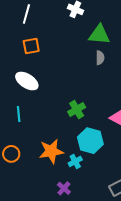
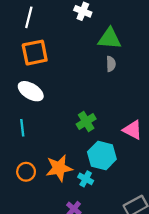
orange square: (31, 46) -> (35, 53), size x1.4
orange circle: (11, 154) -> (26, 172), moved
cyan cross: (75, 161) -> (86, 179), turned -32

